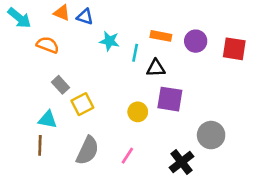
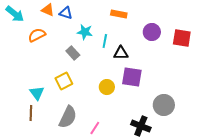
orange rectangle: (161, 36) -> (119, 14), moved
orange semicircle: (48, 45) -> (37, 35), turned -48
gray rectangle: (60, 85) -> (73, 53), moved
cyan triangle: (48, 120) -> (37, 93), turned 42
pink line: (127, 156) -> (95, 128), moved
black cross: (181, 162) -> (141, 126), turned -30

